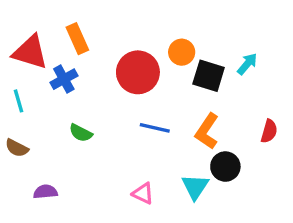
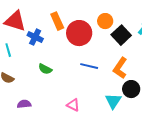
orange rectangle: (77, 39) -> (57, 21), moved
black square: (209, 76) -> (121, 35), turned 30
blue cross: (64, 79) -> (35, 37), turned -35
pink triangle: (143, 193) -> (73, 105), moved

